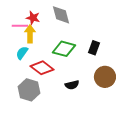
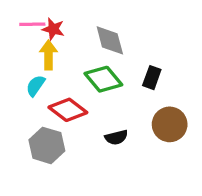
gray diamond: (61, 15) -> (110, 40), moved
pink line: (20, 26) -> (32, 24), moved
green diamond: (64, 49) -> (103, 79), turned 35

